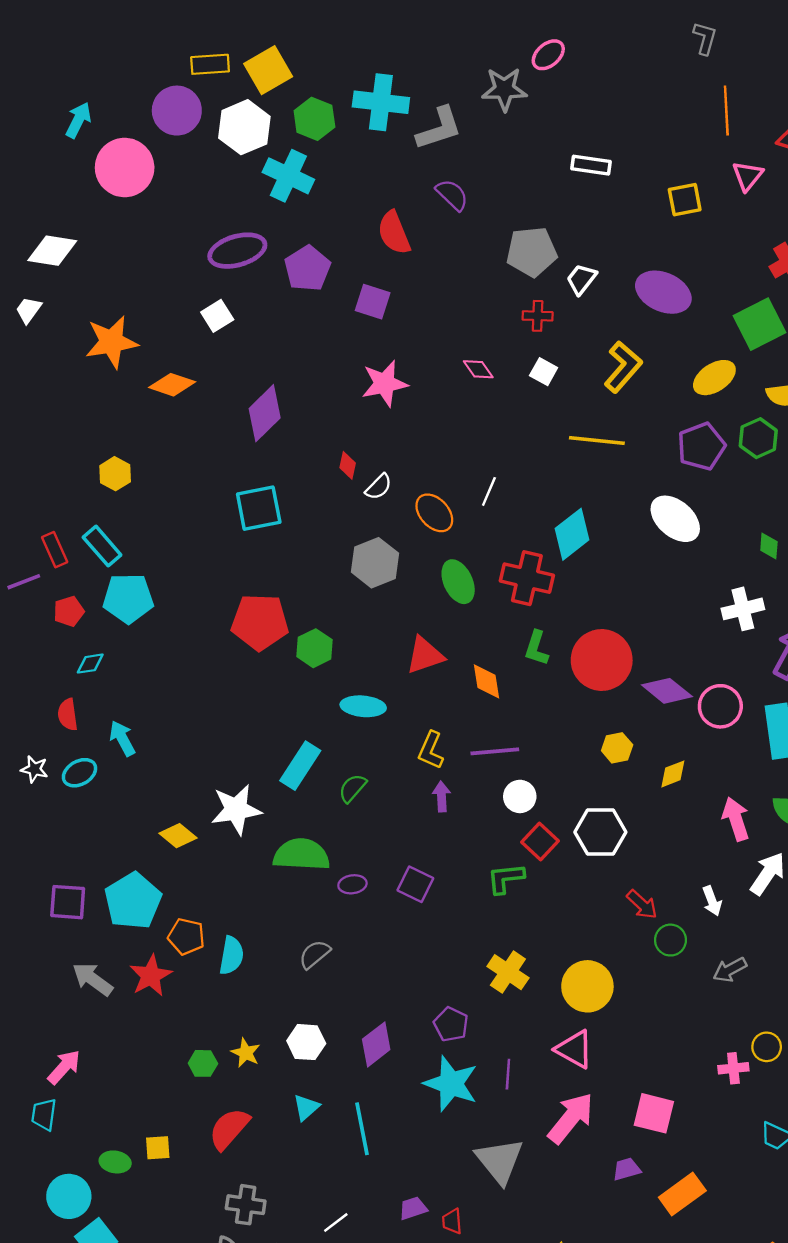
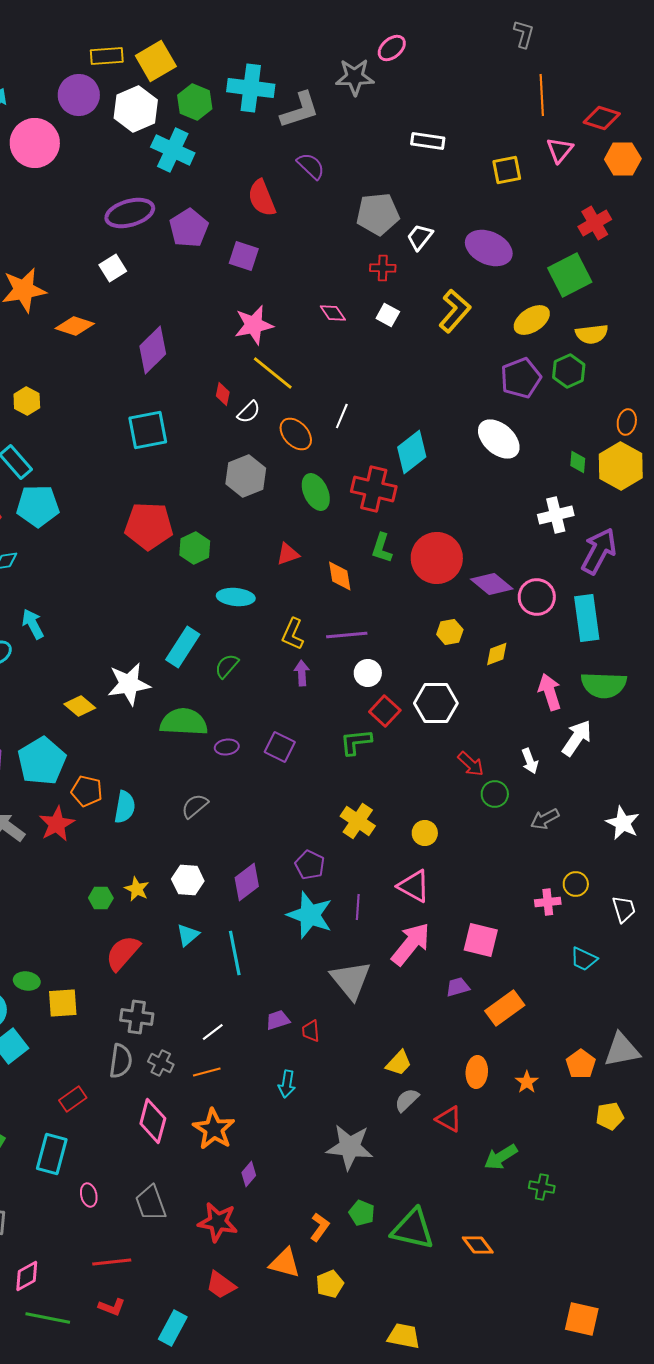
yellow line: (597, 440) -> (273, 373), moved, turned 33
red triangle: (425, 655) -> (288, 554), size x0.7
yellow circle: (587, 986) -> (425, 833), size x0.6
yellow square: (158, 1148) -> (63, 1003), moved, size x1.4

